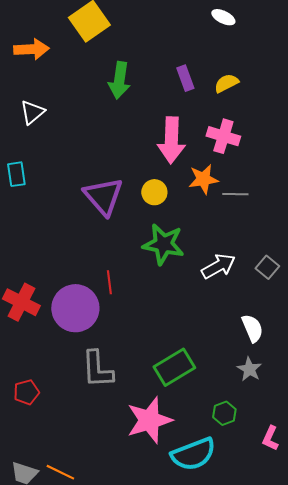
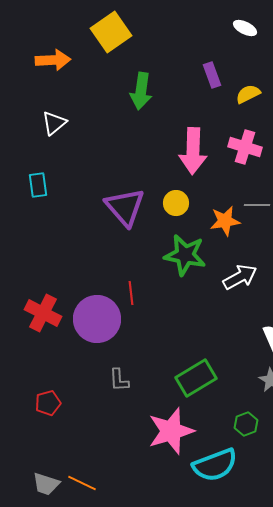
purple rectangle: (185, 78) -> (212, 75), moved
orange star: (203, 179) -> (225, 221), moved
gray L-shape: (97, 369) -> (119, 380), size x0.6

